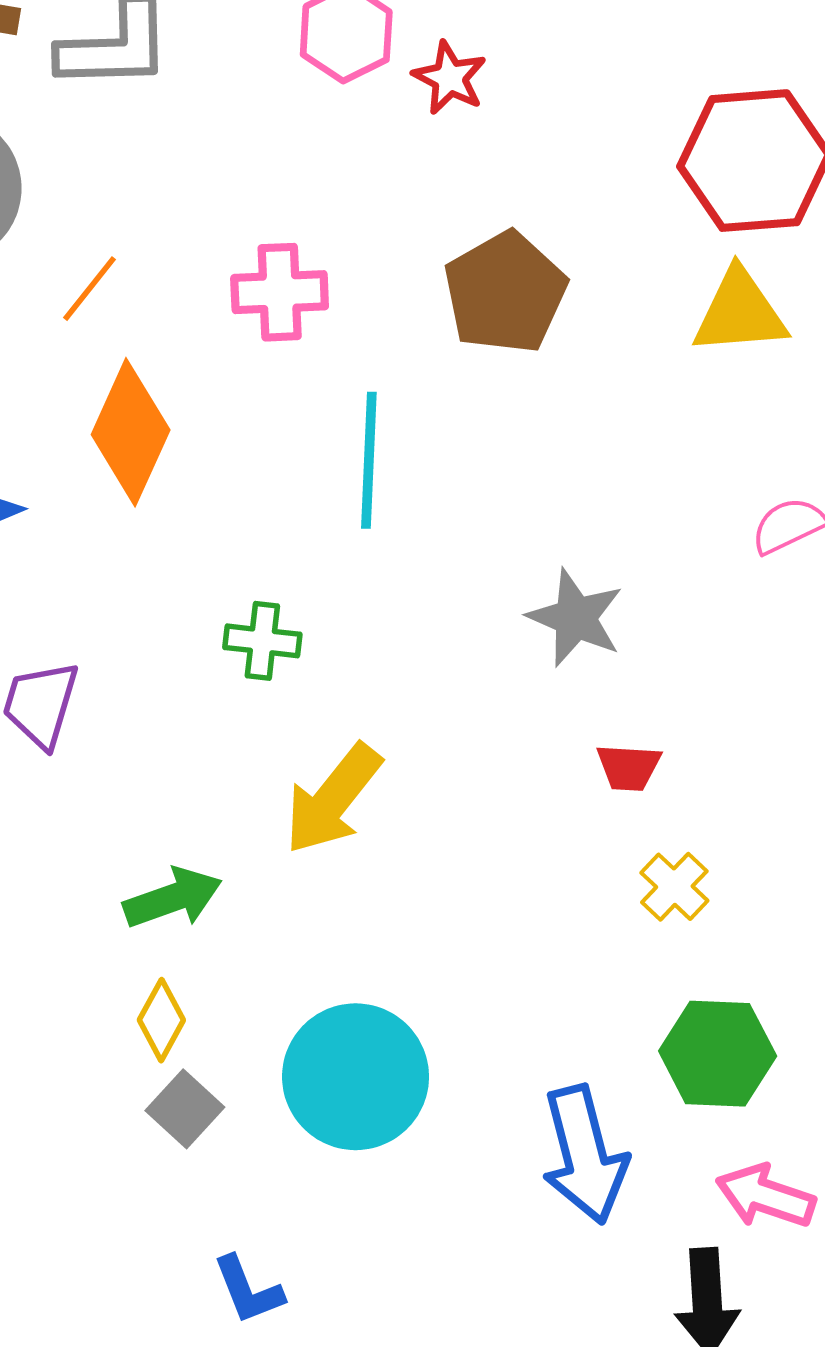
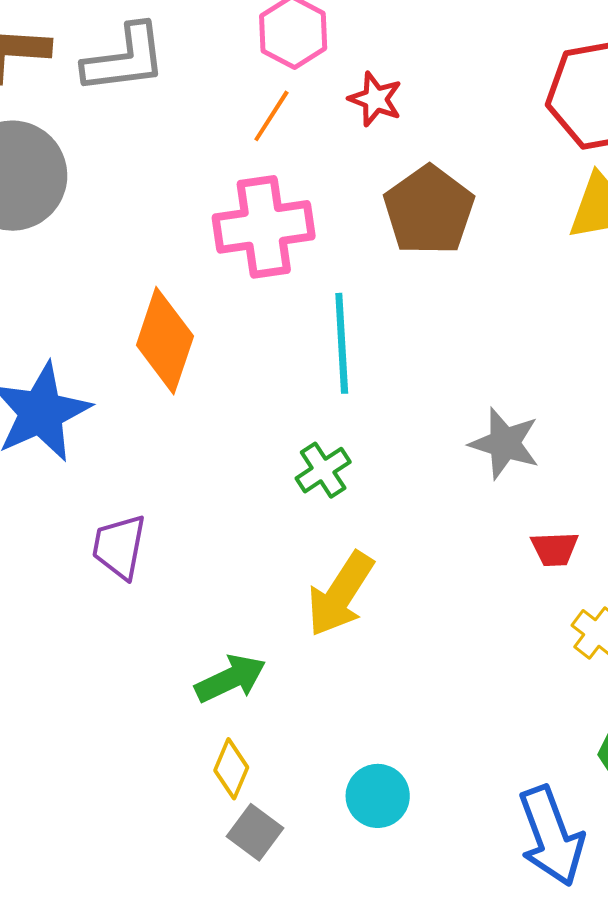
red star: (450, 78) -> (375, 99), moved
orange line: (90, 289) -> (271, 116), moved
pink cross: (280, 292) -> (264, 227), size x1.4
green cross: (262, 641) -> (323, 470), moved, turned -34
cyan circle: (356, 1077) -> (378, 796), size x0.6

